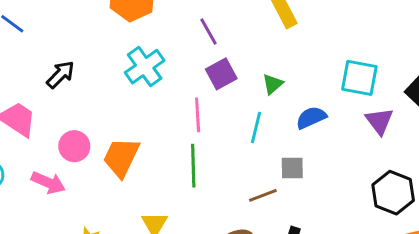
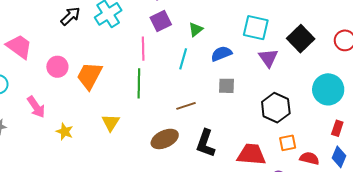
black arrow: (61, 75) -> (70, 16), moved
gray square: (292, 168) -> (227, 86), moved
pink arrow: (48, 183) -> (36, 107), moved, turned 30

